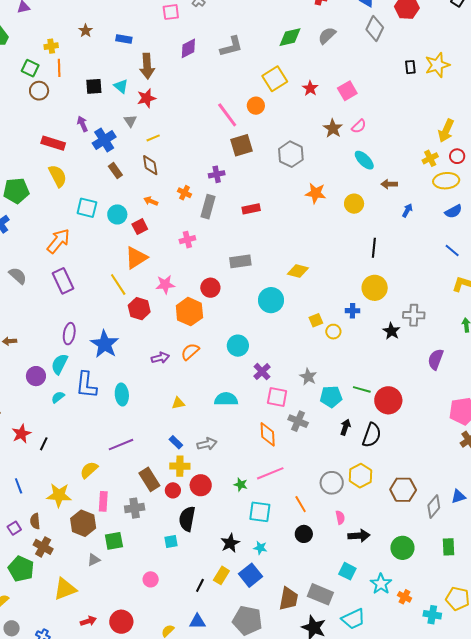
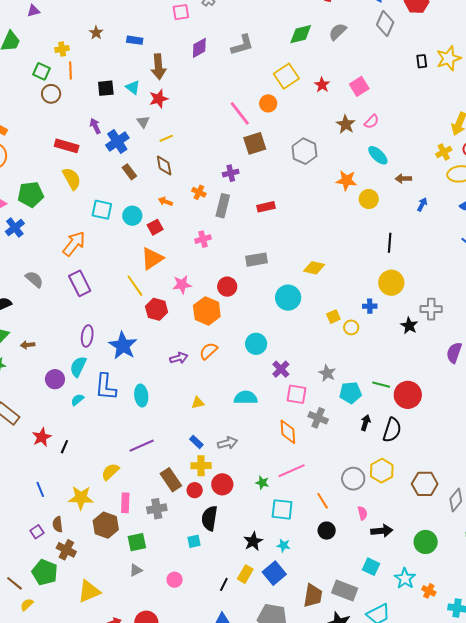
orange star: (316, 193) -> (346, 180), moved
gray triangle: (94, 560) -> (136, 570), moved

